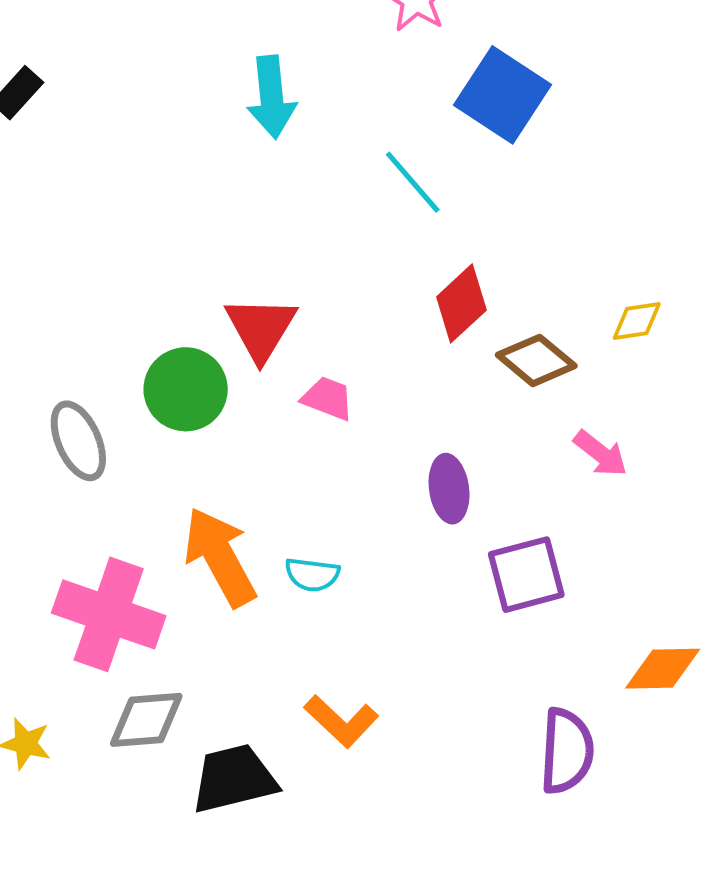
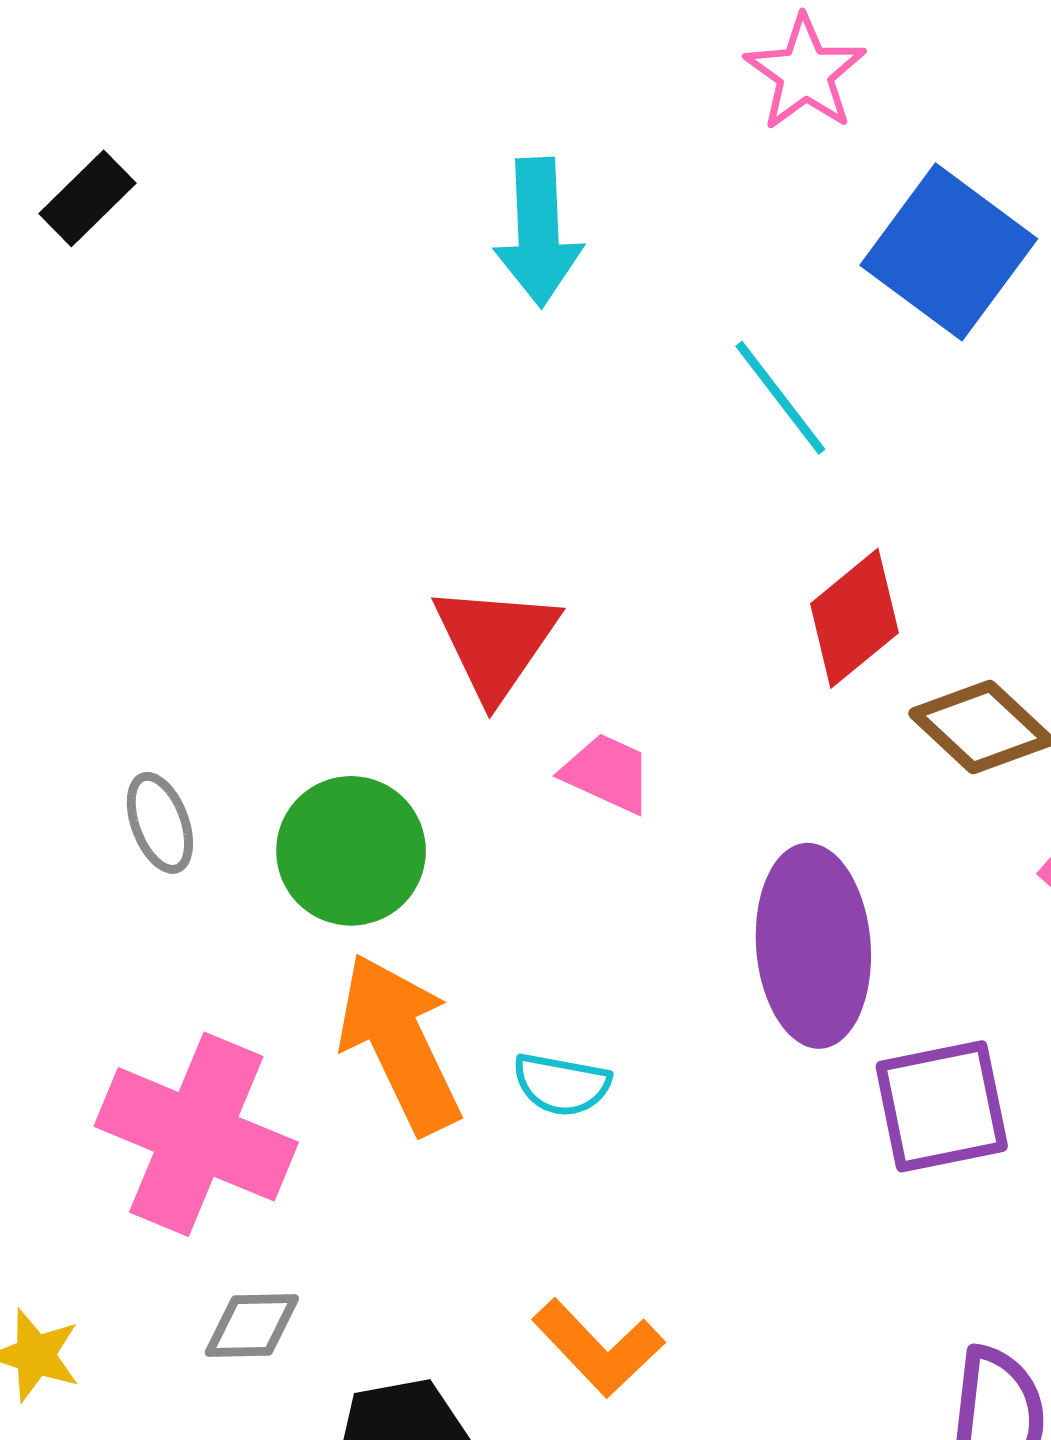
green circle: (186, 389) -> (351, 851), moved
gray ellipse: (78, 441) -> (160, 823), size x0.7
purple ellipse: (449, 489) -> (813, 946), size x1.6
gray diamond: (146, 720) -> (252, 1325), size x0.7

